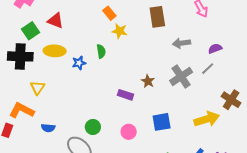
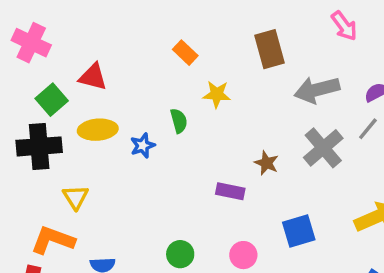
yellow star: (120, 31) -> (217, 94), moved
gray arrow: (181, 43) -> (317, 90), size x1.4

